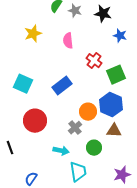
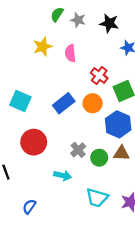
yellow star: (33, 34) -> (43, 47), moved
orange circle: (88, 112) -> (93, 103), moved
green circle: (94, 148) -> (99, 158), moved
cyan trapezoid: (78, 172) -> (97, 198), moved, turned 115

